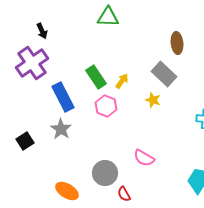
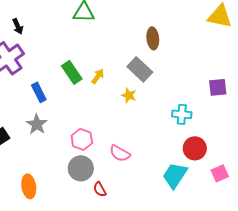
blue rectangle: (63, 97) -> (39, 92), size x0.7
pink hexagon: (106, 106) -> (82, 139), moved
orange ellipse: (67, 191) -> (29, 186), moved, turned 50

